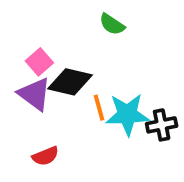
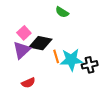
purple triangle: (35, 94) -> (22, 50), turned 42

